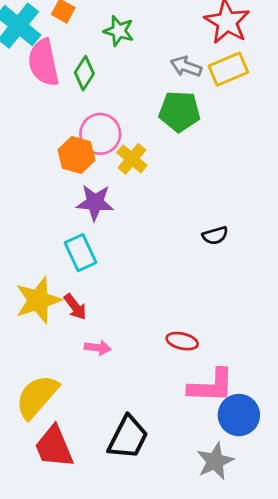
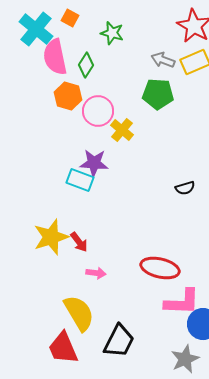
orange hexagon: (76, 155) -> (68, 96), moved
cyan rectangle: (80, 253) -> (80, 180), moved, turned -44
red ellipse: (182, 341) -> (160, 268), size x1.6
yellow semicircle: (37, 397) -> (79, 313), moved, turned 108

